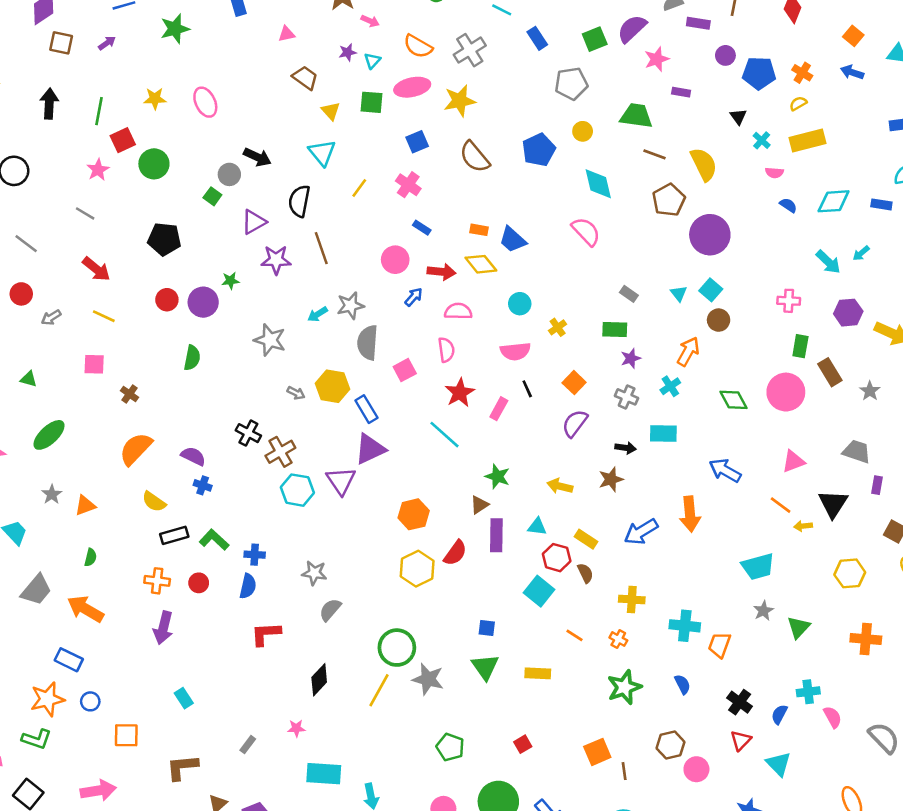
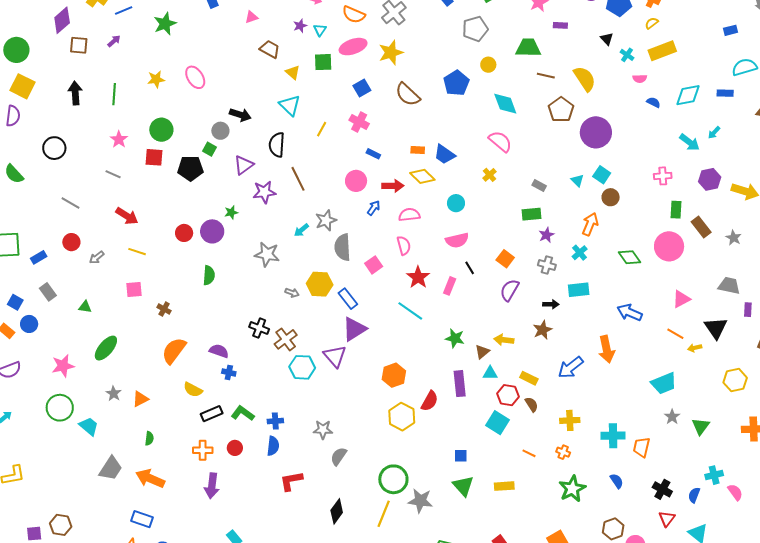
red square: (123, 140) -> (154, 157), moved, turned 36
black pentagon: (164, 239) -> (190, 168), moved
yellow cross: (558, 327) -> (490, 175), moved
brown triangle: (479, 505) -> (482, 352), moved

